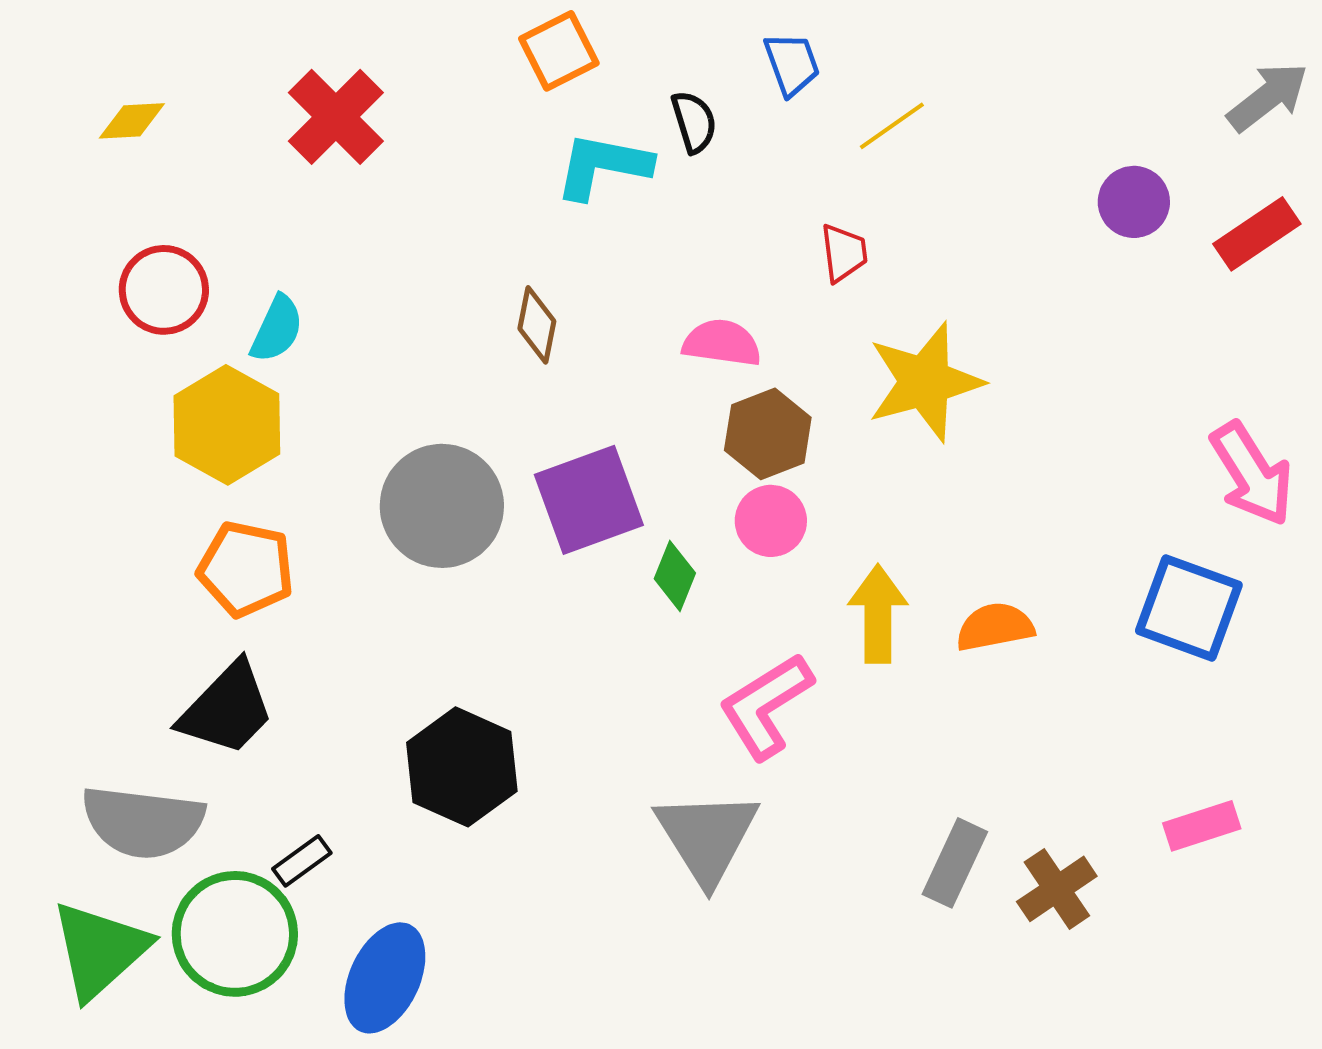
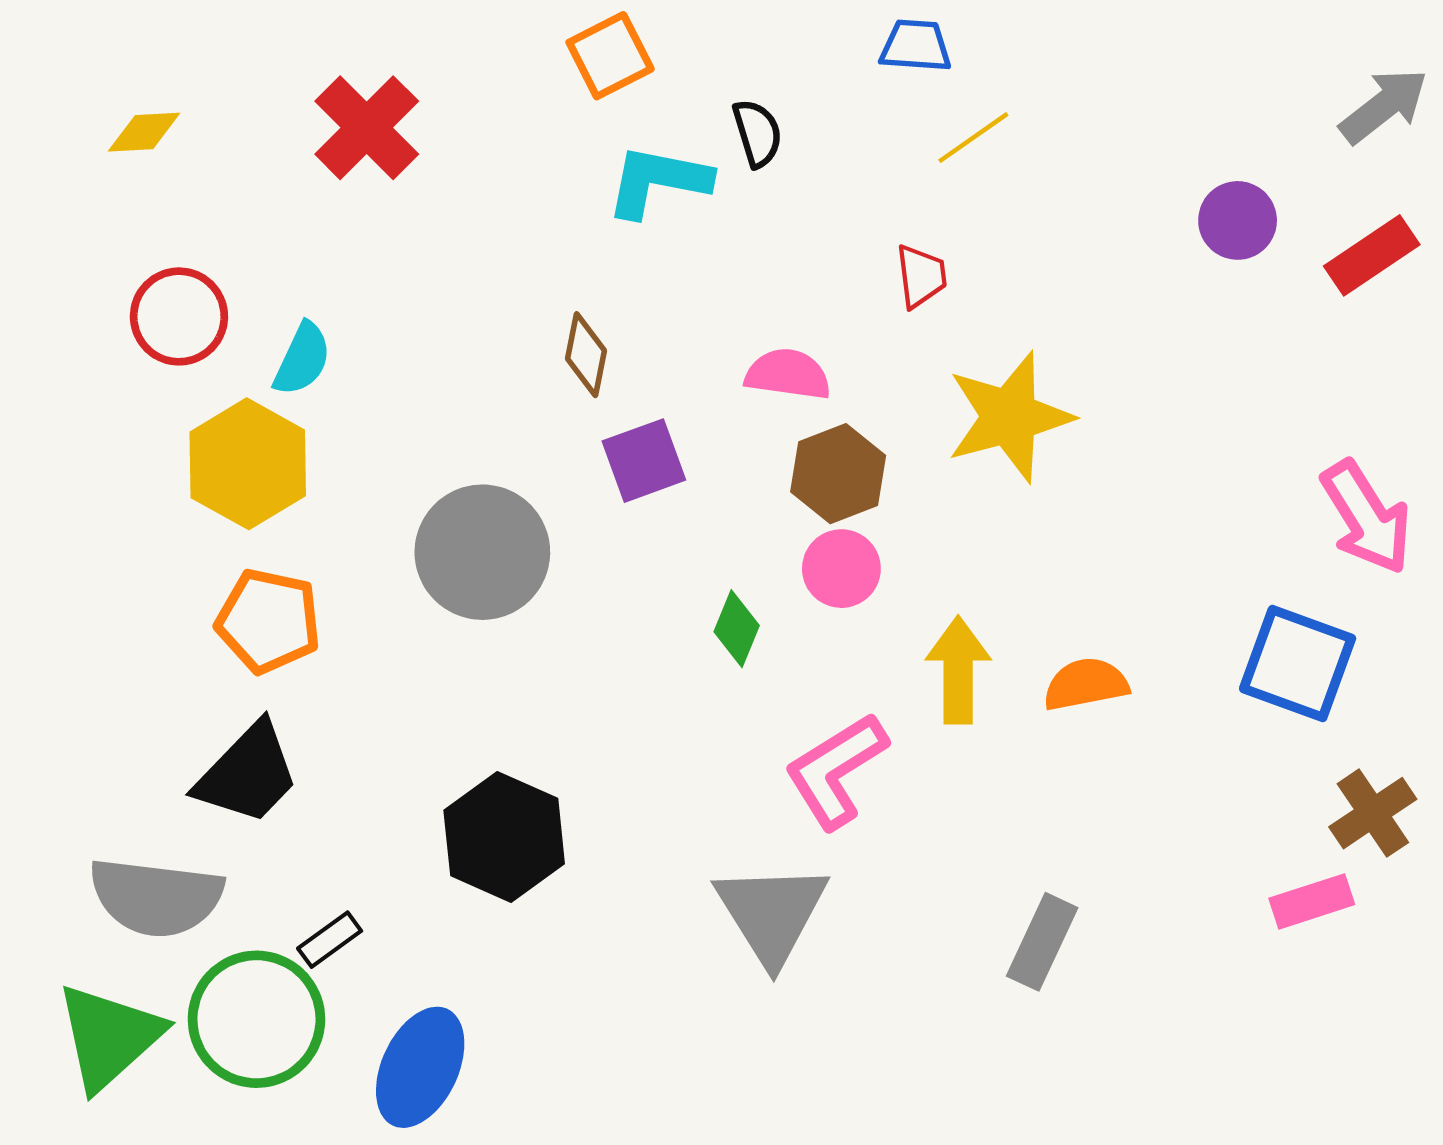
blue trapezoid: (792, 64) -> (916, 46), moved, turned -66
purple square: (589, 500) -> (644, 461), moved, size x0.7
brown cross: (1057, 889) -> (1373, 813), moved

